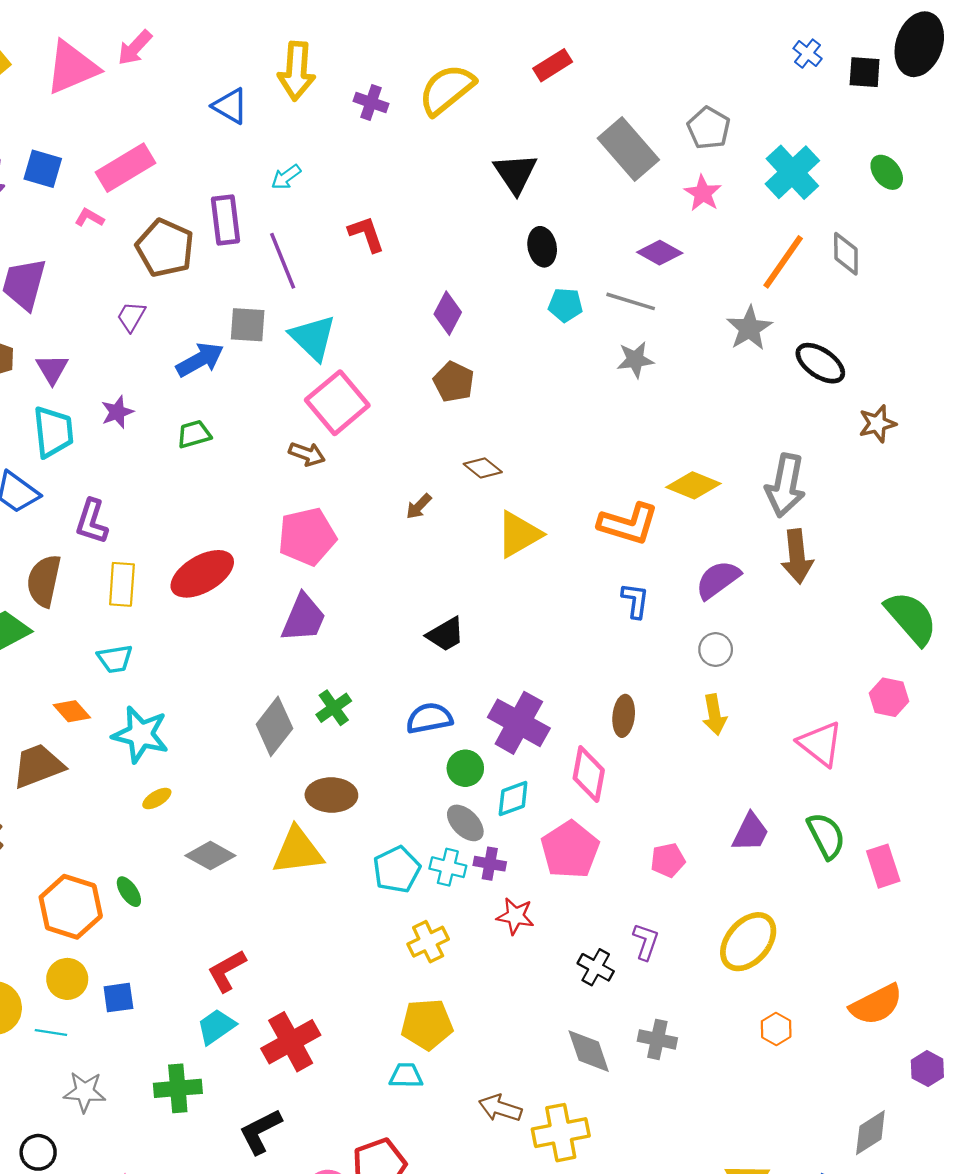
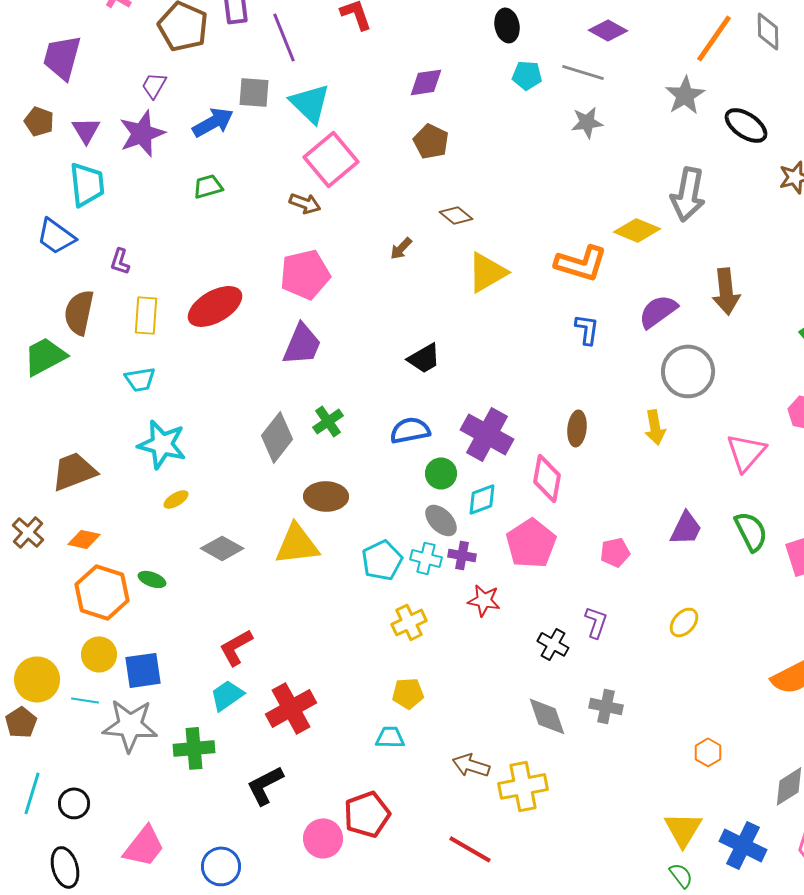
purple diamond: (448, 313) -> (426, 82), turned 54
purple star: (117, 412) -> (142, 133), moved, size x1.6
gray arrow: (785, 485) -> (688, 194), moved
purple L-shape: (92, 521) -> (120, 261), size x0.7
gray circle: (716, 650) -> (688, 371), moved, size x1.8
orange diamond: (72, 711) -> (84, 539), moved, turned -36
pink triangle: (820, 744) -> (746, 452), turned 33
green ellipse: (129, 892) -> (152, 579), turned -36
yellow ellipse: (748, 942) -> (684, 622), size x0.6
blue square: (118, 998) -> (143, 670), size x1.4
yellow pentagon: (427, 1024) -> (408, 693), size x0.7
orange hexagon: (776, 1029) -> (708, 752), moved
gray star: (85, 1092) -> (130, 725), moved, size x1.5

